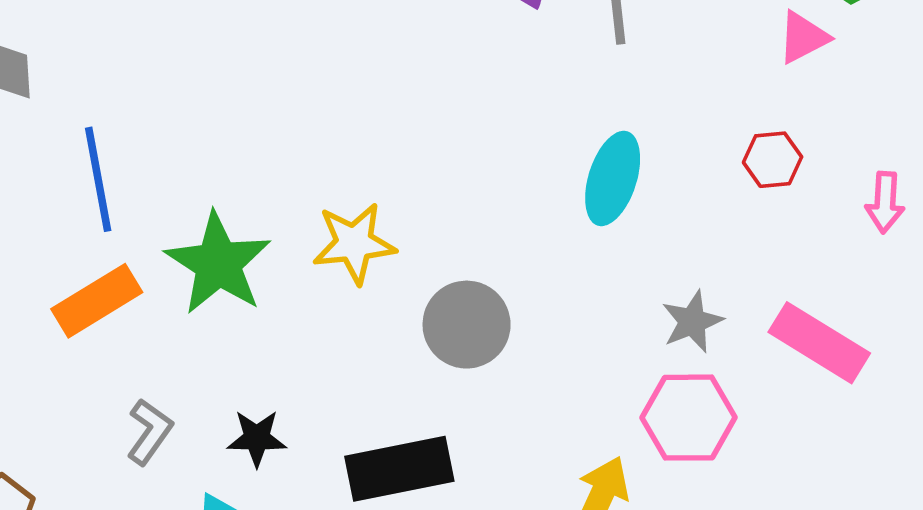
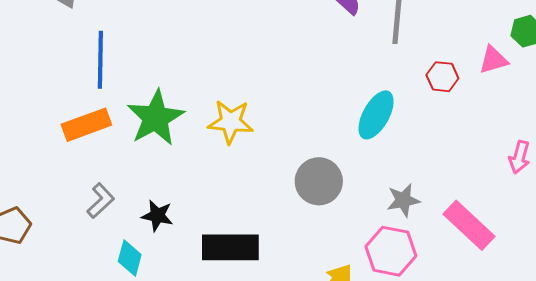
red hexagon: (773, 160) -> (442, 77), moved
gray circle: (467, 325) -> (319, 181), moved

